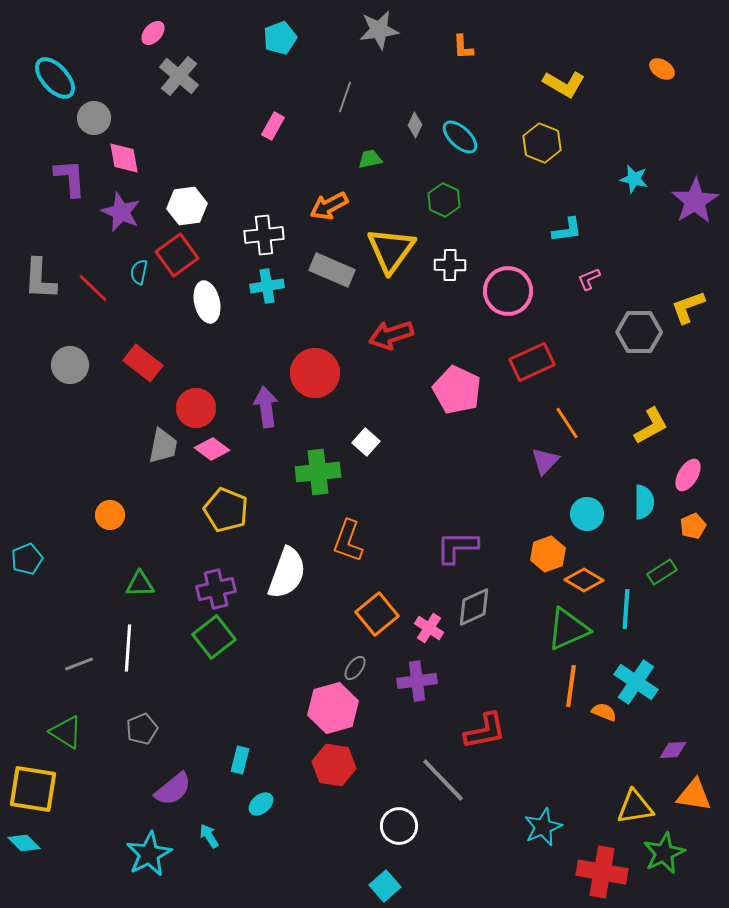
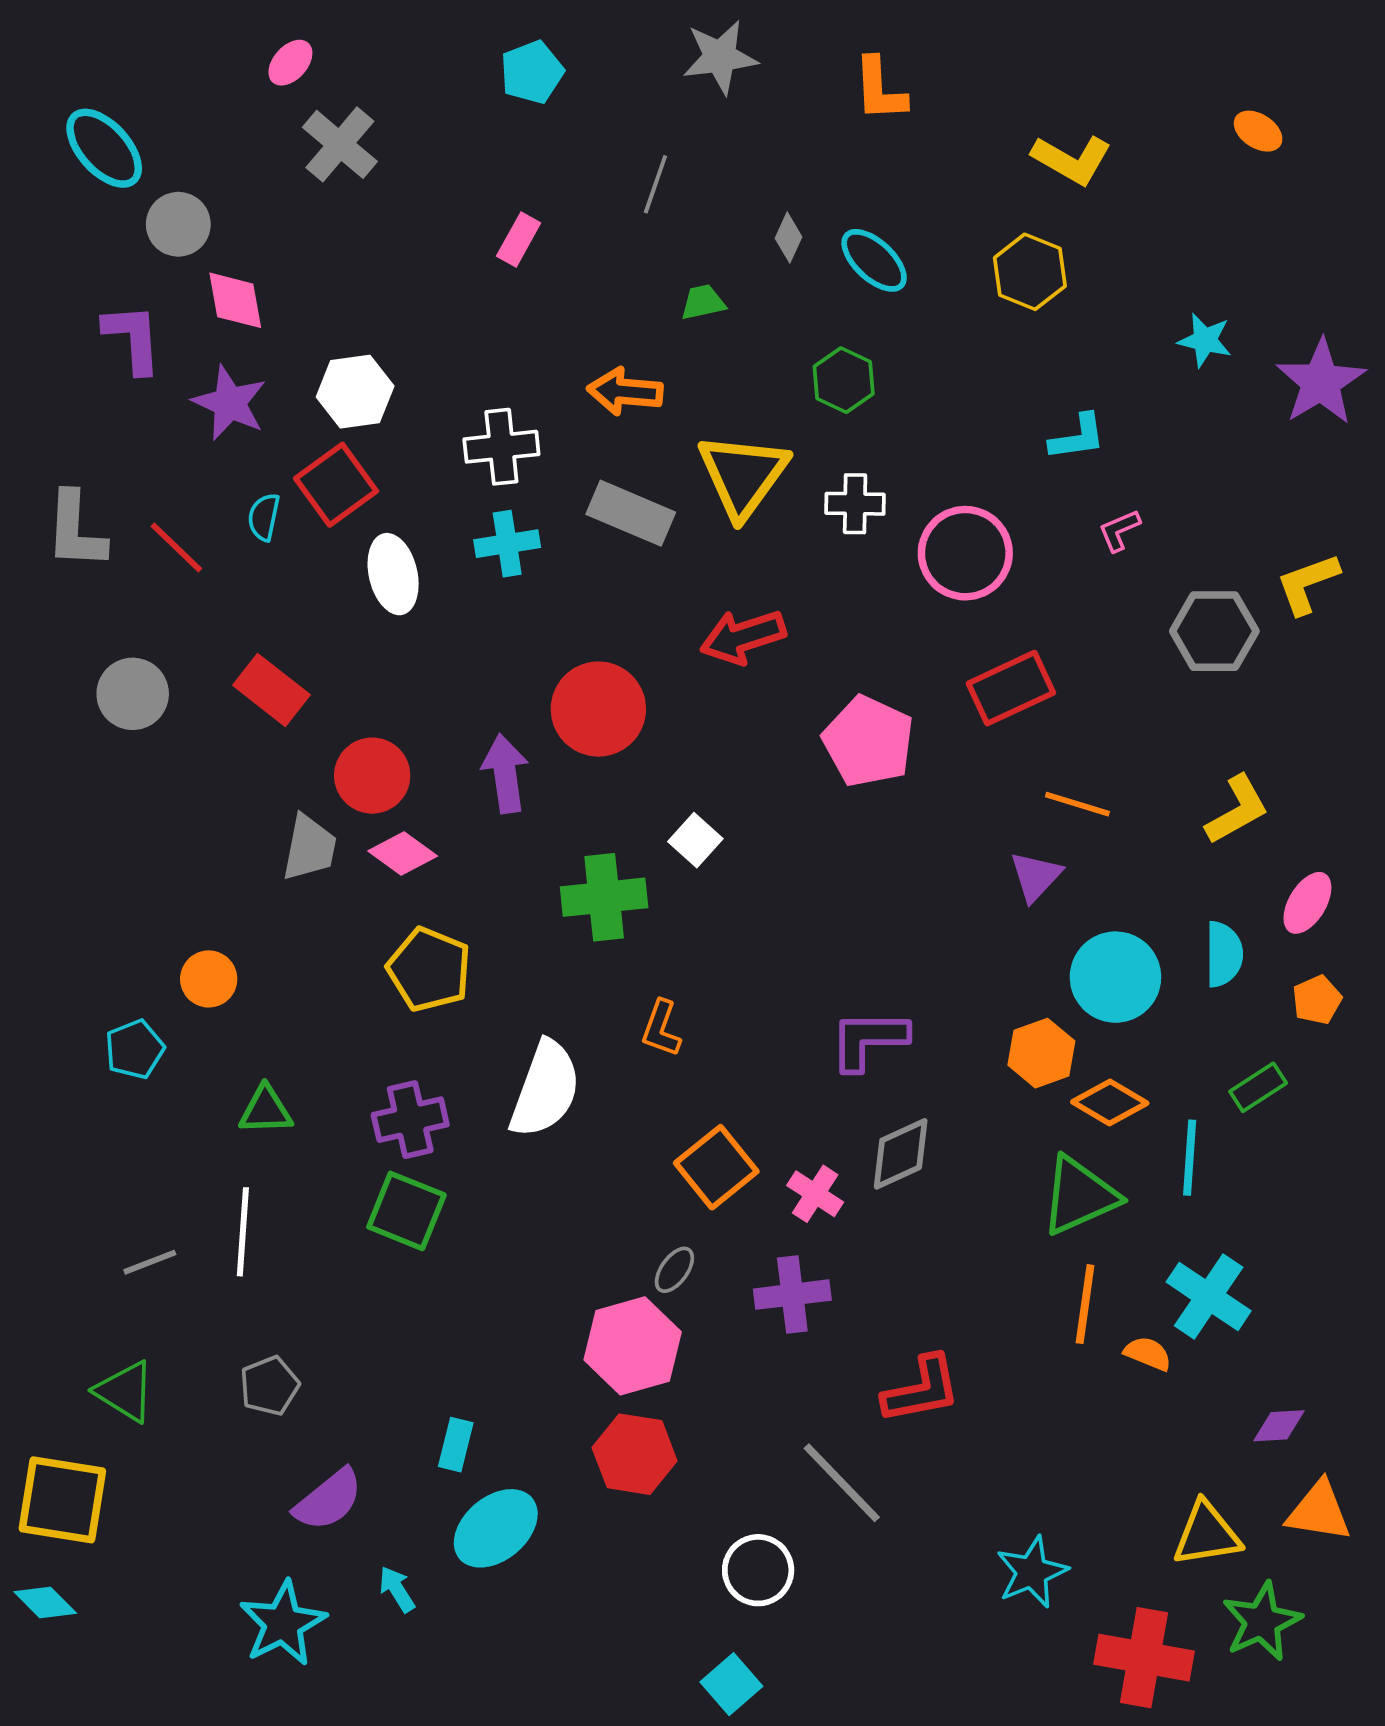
orange L-shape: (463, 47) -> (880, 89), size x1.4
orange arrow: (329, 206) -> (625, 392), turned 33
orange line: (567, 423) -> (1077, 804), turned -40
cyan circle: (587, 514) -> (1115, 977), size x1.4
orange L-shape: (348, 541) -> (661, 1028), size x0.7
cyan pentagon: (27, 559) -> (135, 1049), moved
green square: (214, 637) -> (406, 1211), turned -30
cyan ellipse: (261, 804) -> (496, 1528), size x1.8

